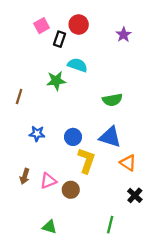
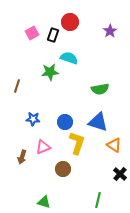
pink square: (42, 26) -> (32, 33), moved
pink triangle: (48, 181) -> (43, 147), moved

